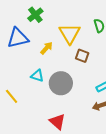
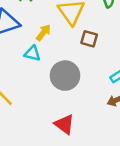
cyan triangle: (37, 76) -> (32, 53), moved

